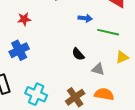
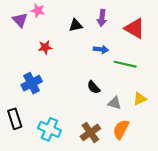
red star: (24, 19) -> (45, 47), moved
yellow triangle: (122, 57) -> (140, 99), moved
orange semicircle: (104, 94) -> (121, 129), turned -72

